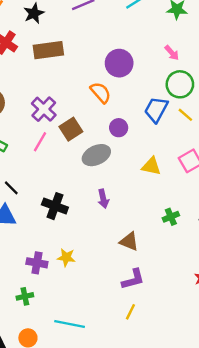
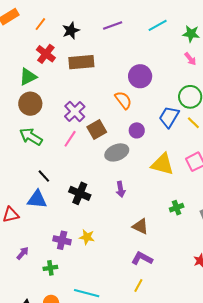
pink arrow: (172, 53) -> (190, 59), moved
yellow triangle: (151, 166) -> (162, 164), size x1.4
purple L-shape: (133, 279) -> (142, 258), turned -140

